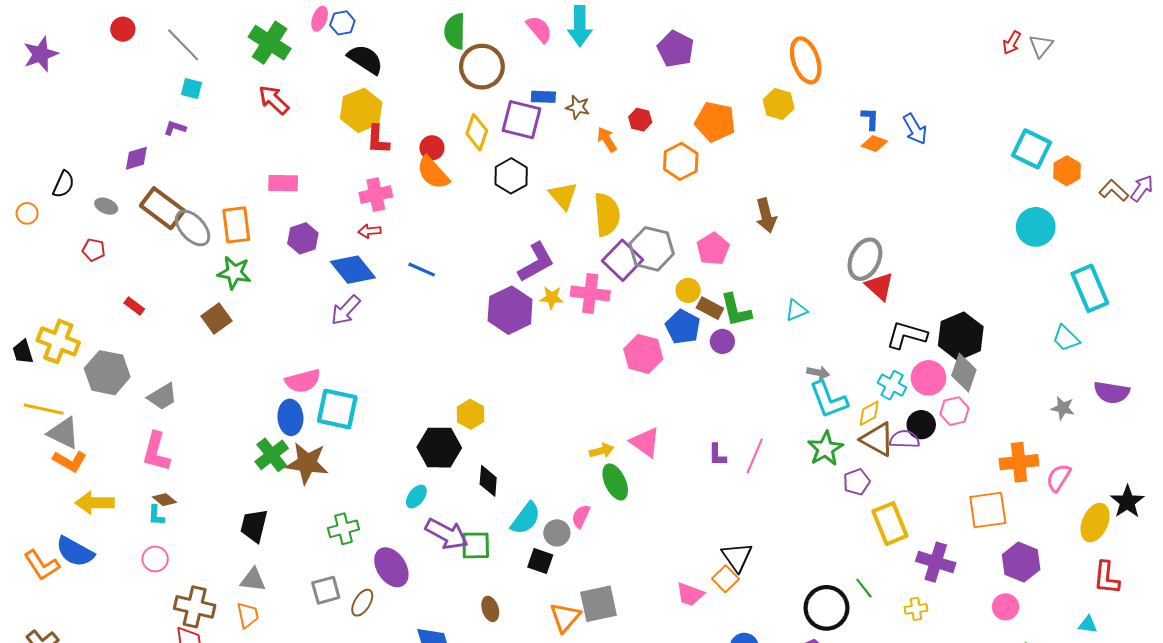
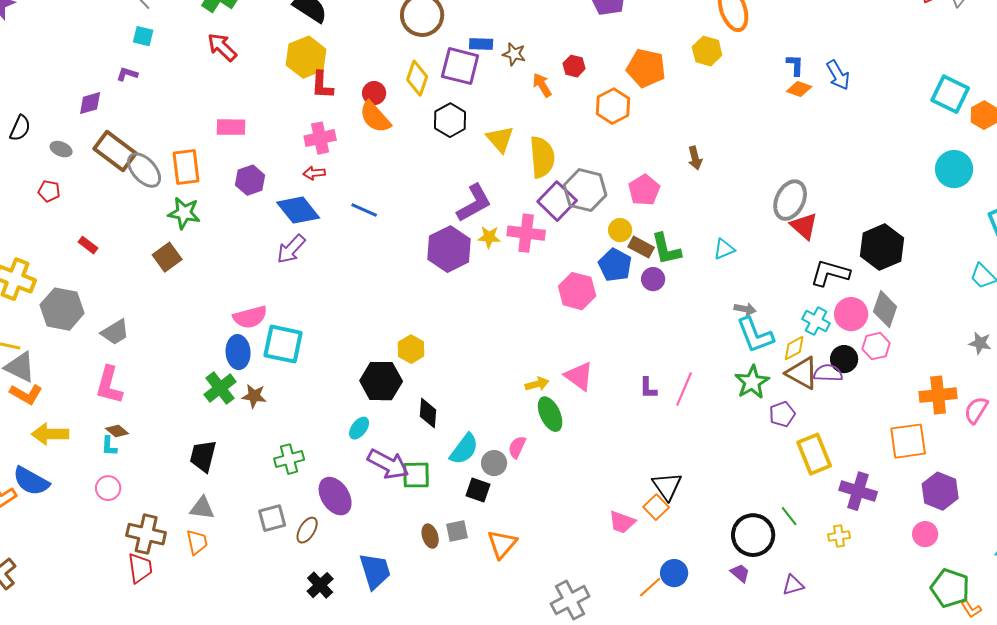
brown arrow: (766, 215) -> (695, 158), size x0.7
black hexagon: (961, 336) -> (882, 247), moved
brown star: (307, 463) -> (254, 396), size x0.6
gray square: (599, 604) -> (457, 531), moved, size x0.6

